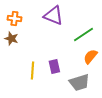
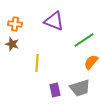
purple rectangle: (54, 66) -> (55, 90), moved
yellow line: (32, 70) -> (37, 63), moved

